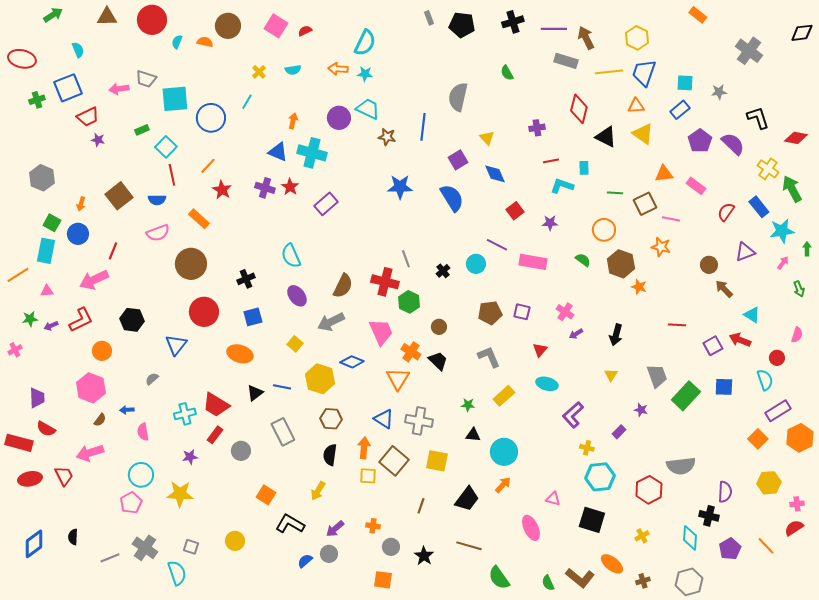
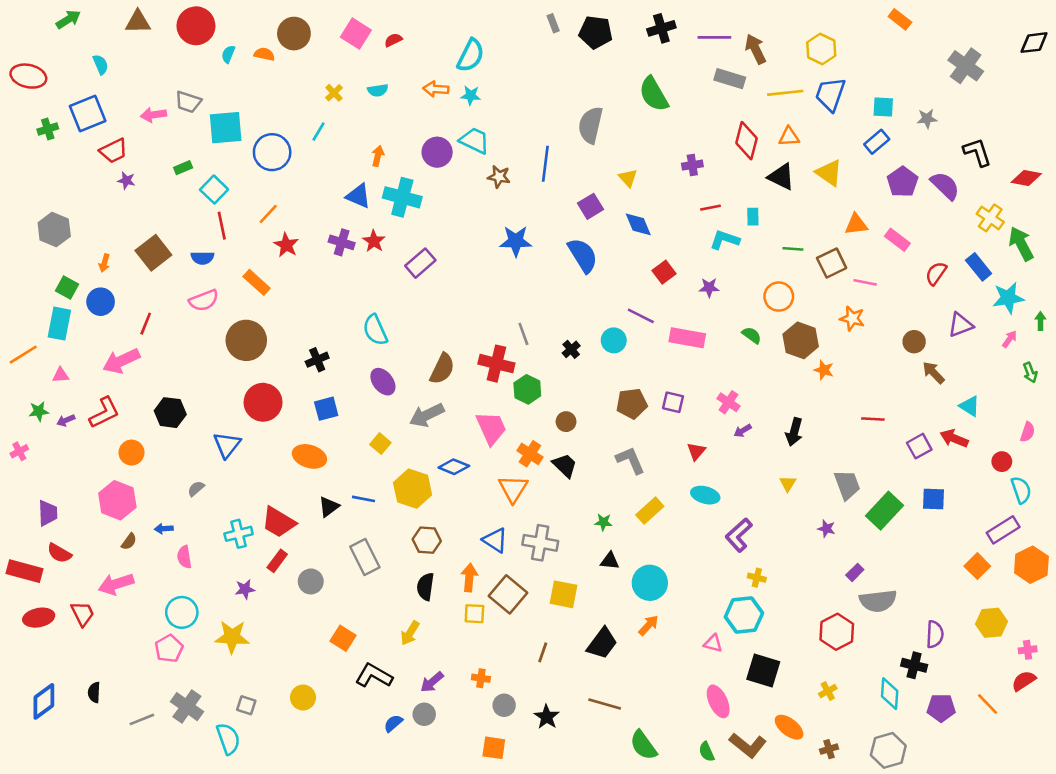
green semicircle: (507, 73) -> (654, 94), size x1.8
orange triangle: (636, 106) -> (789, 137), moved
cyan semicircle: (765, 380) -> (1021, 490), moved
purple rectangle: (619, 432) -> (855, 572), moved
cyan hexagon: (600, 477) -> (744, 615), moved
pink ellipse: (531, 528) -> (718, 701), moved
purple pentagon: (730, 549) -> (941, 708), turned 30

